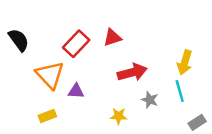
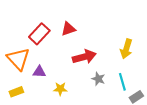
cyan line: (180, 91) -> (122, 82), moved
yellow star: (119, 116) -> (60, 89), moved

